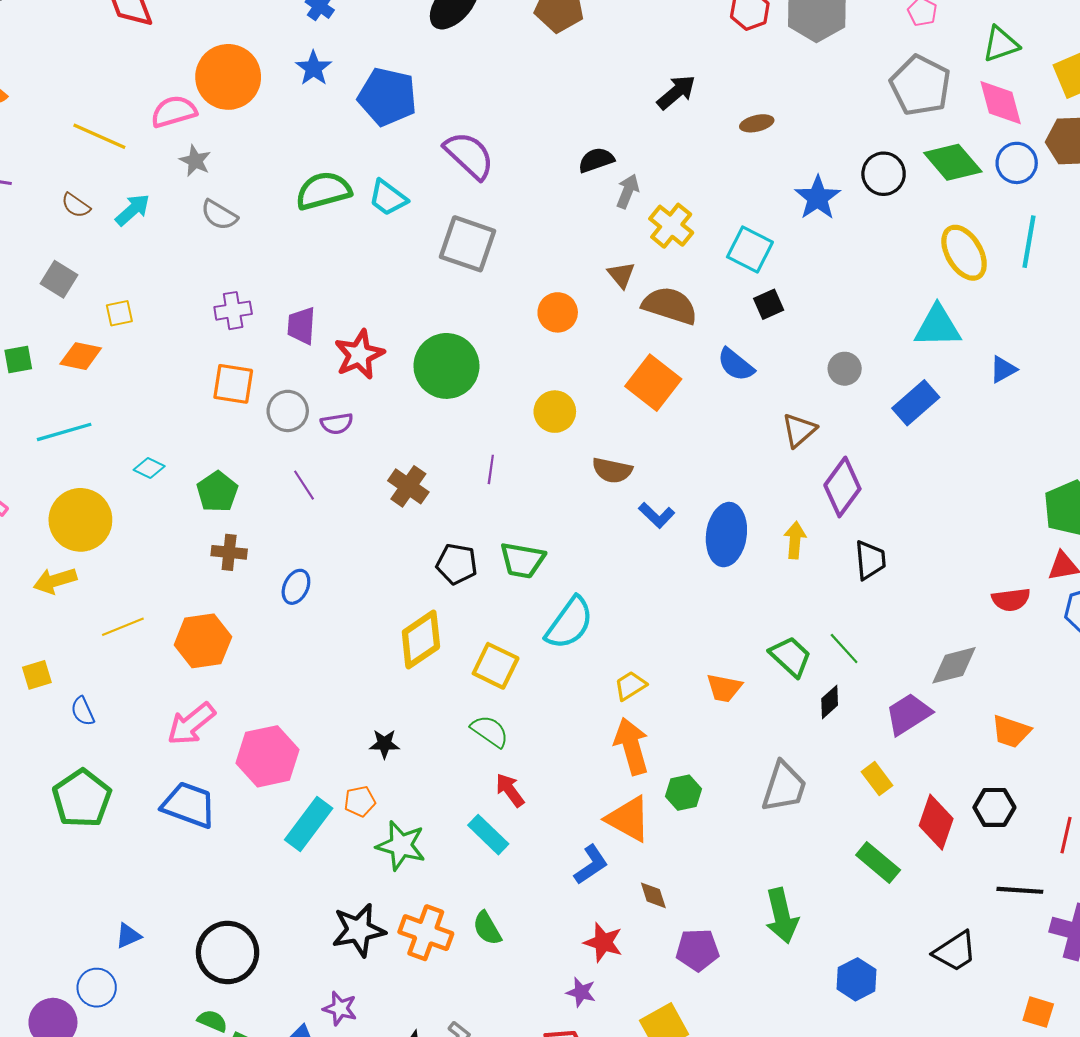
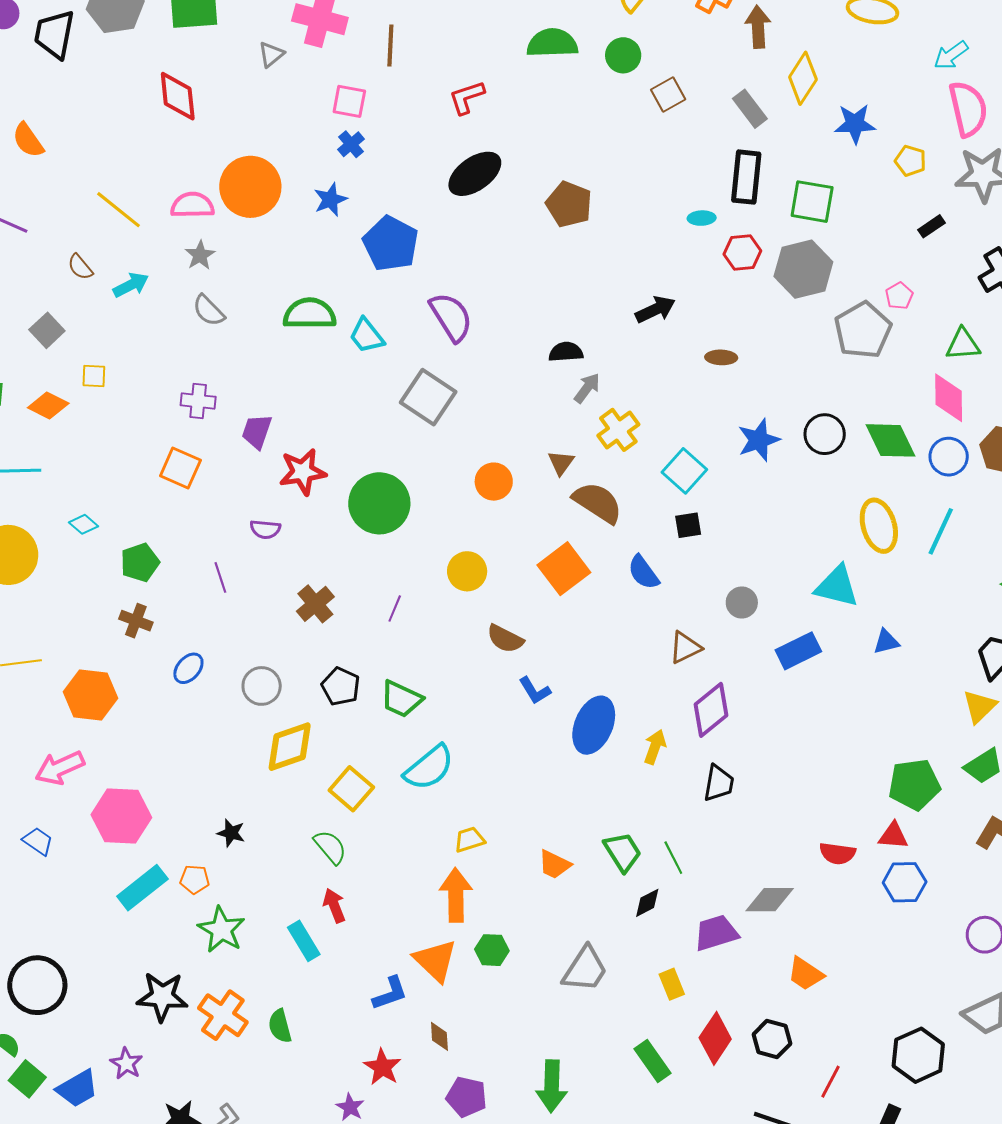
gray pentagon: (920, 85) -> (863, 330), moved
gray circle: (288, 411) -> (262, 686), moved
blue trapezoid: (189, 805) -> (38, 841), size x0.6

